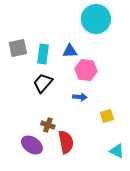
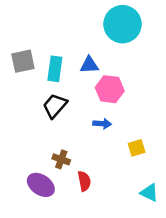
red semicircle: (66, 142) -> (84, 181), size x0.7

